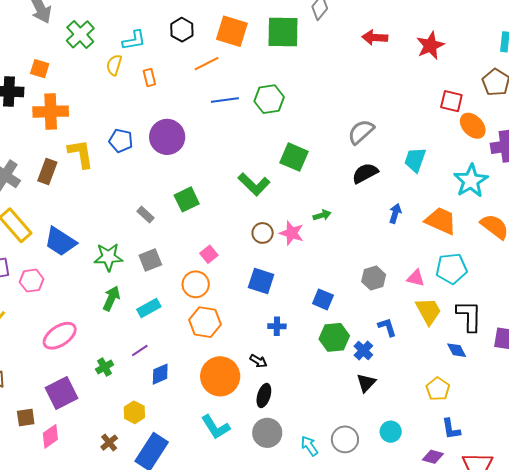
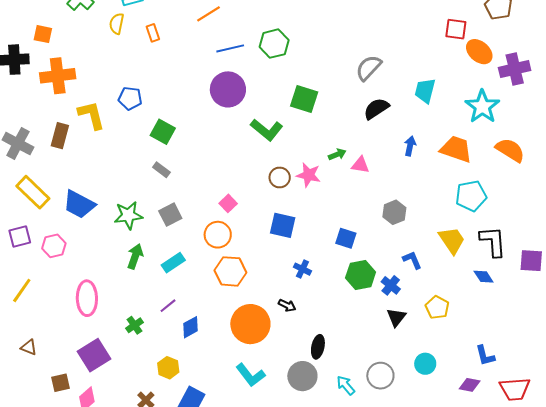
purple circle: (167, 137) -> (228, 89), moved
green square: (187, 199) -> (163, 132), moved, turned -30
pink triangle: (416, 278) -> (360, 165), moved
blue cross: (277, 326) -> (302, 269), turned 30
pink ellipse: (60, 336) -> (87, 298), turned -52
yellow pentagon: (438, 389) -> (437, 307), moved
black ellipse: (264, 395) -> (318, 347), moved

